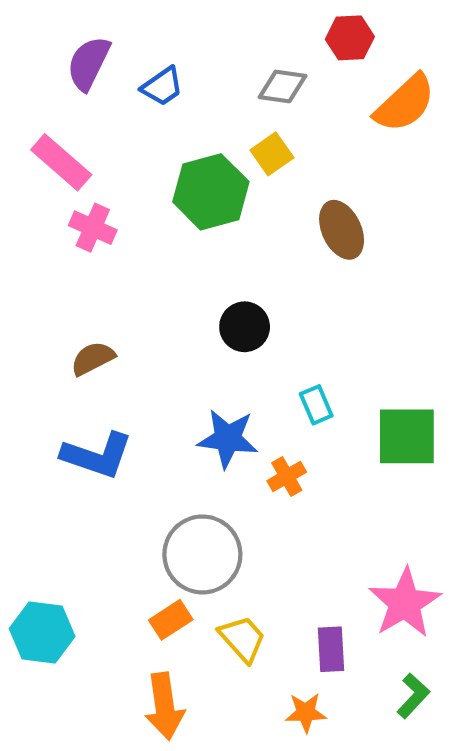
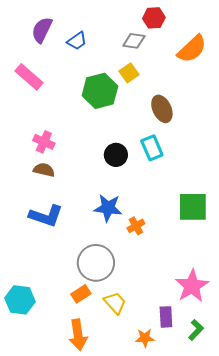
red hexagon: (350, 38) -> (154, 18), moved
pink cross: (93, 228) -> (44, 142), moved
brown semicircle: (93, 358) -> (44, 170), turned 40
cyan rectangle: (316, 405) -> (152, 148), moved, size x1.4
purple rectangle: (331, 649) -> (166, 317), moved

